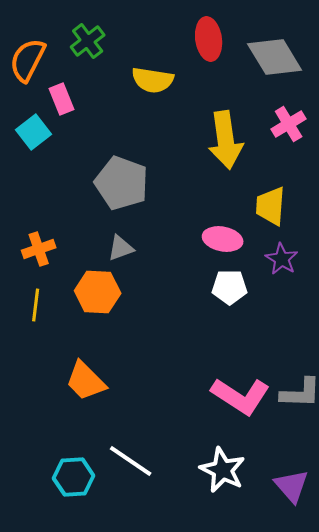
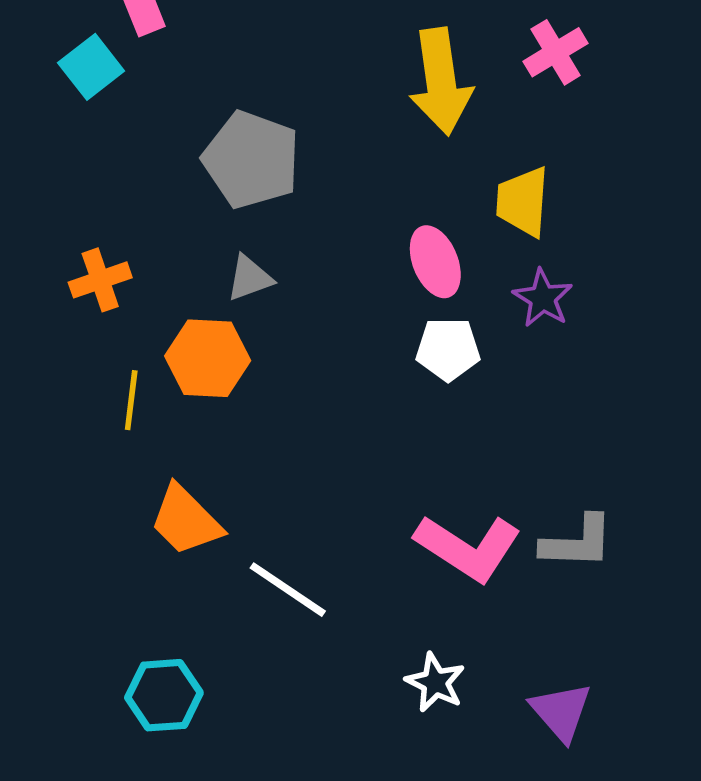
pink ellipse: (223, 239) -> (435, 262), turned 57
yellow line: (36, 305) -> (131, 400), moved
white line: (131, 461) -> (288, 590), moved
white star: (223, 470) -> (435, 682), size x0.7

